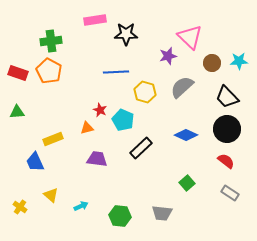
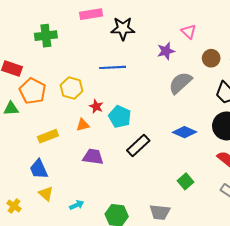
pink triangle: (190, 37) -> (189, 32), size x0.6
orange pentagon: (49, 71) -> (33, 91), moved
yellow hexagon: (145, 92) -> (72, 88), moved
blue trapezoid: (35, 162) -> (39, 169), moved

